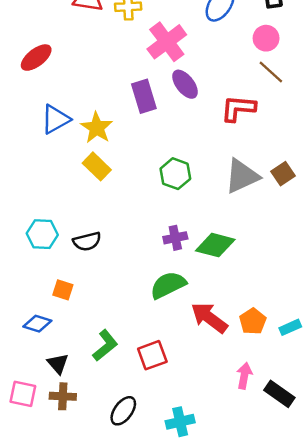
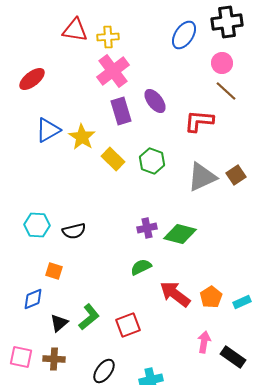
pink cross: (167, 42) -> (113, 71), moved
yellow rectangle: (97, 166) -> (113, 159), moved
green hexagon: (175, 174) -> (152, 161), moved
green semicircle: (168, 285) -> (141, 267), size x0.7
blue diamond: (37, 324) -> (33, 299), turned -40
black triangle: (58, 364) -> (59, 323), moved, turned 30

